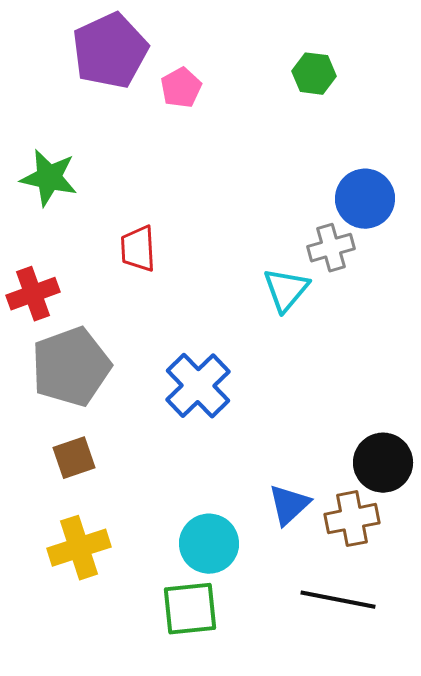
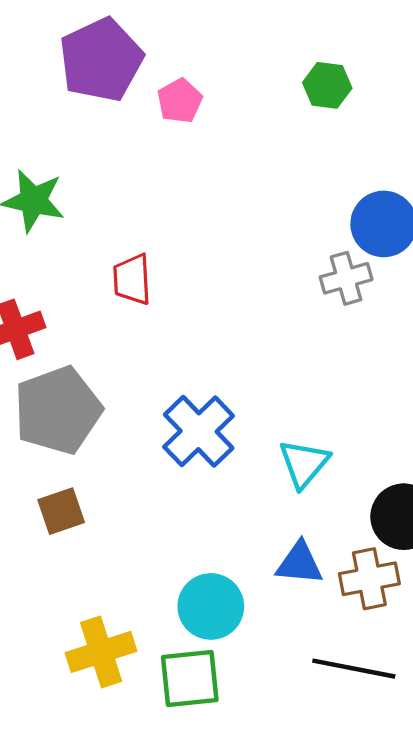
cyan triangle: (286, 290) -> (304, 463), moved
blue triangle: (289, 505) -> (299, 563), turned 48
yellow cross: (79, 548) -> (101, 652), moved

